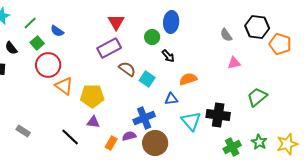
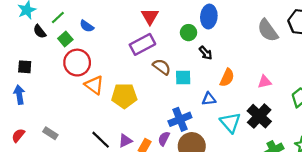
gray semicircle: (226, 35) -> (268, 30), size x1.6
black semicircle: (11, 48) -> (40, 31), moved
pink triangle: (234, 63) -> (265, 82), moved
cyan square: (147, 79) -> (183, 78), turned -35
orange semicircle: (188, 79) -> (227, 78), turned 132
black cross: (218, 115) -> (259, 116), turned 35
purple triangle: (93, 122) -> (125, 141), moved, turned -32
purple semicircle: (129, 136) -> (164, 139), turned -48

